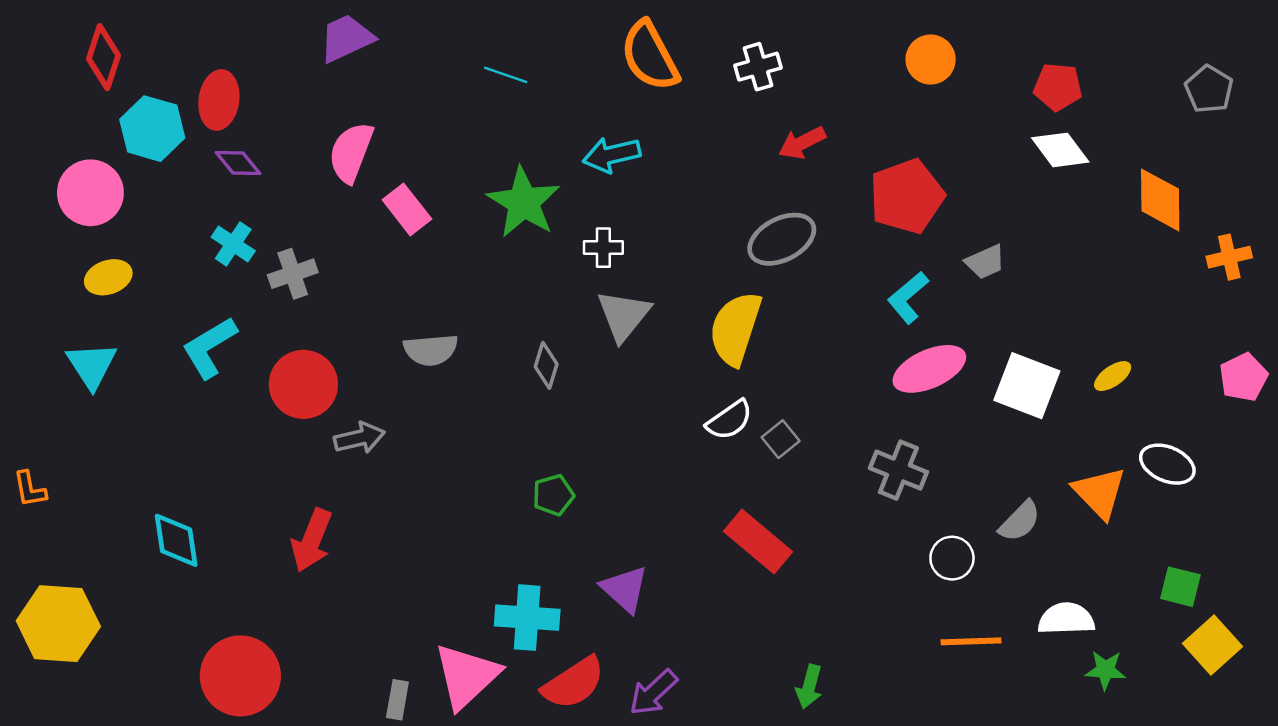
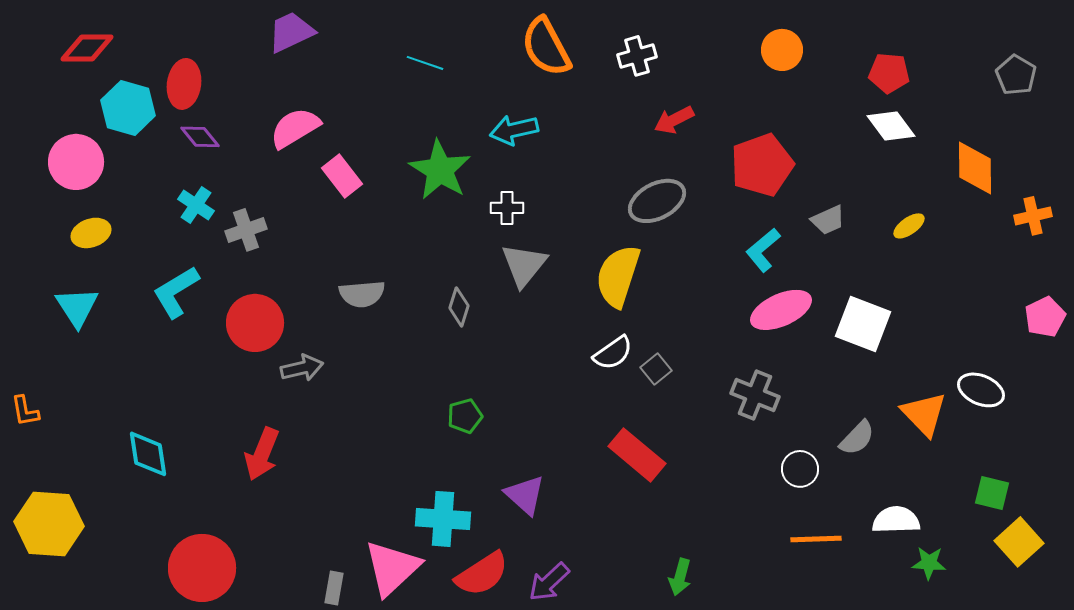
red diamond: (104, 57) -> (87, 48), turned 72
pink semicircle: (351, 152) -> (295, 128), turned 38
yellow ellipse: (1113, 376) -> (909, 226), moved

